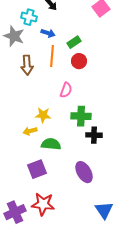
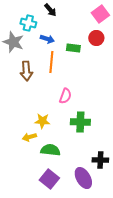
green rectangle: (74, 42) -> (73, 48), turned 40
red circle: (79, 61) -> (96, 38), moved
black cross: (94, 135) -> (100, 160), moved
purple square: (37, 169) -> (49, 179), moved, turned -30

